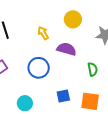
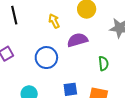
purple semicircle: (66, 49) -> (77, 40), turned -36

